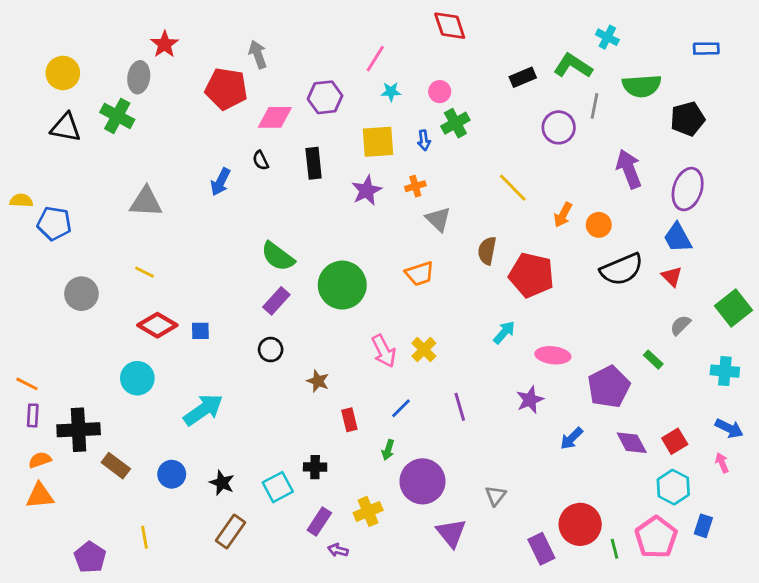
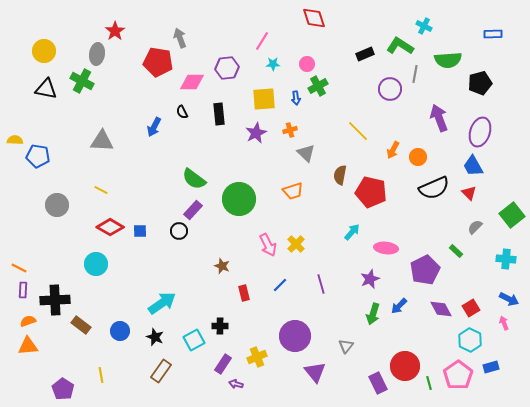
black circle: (271, 350) -> (179, 231), moved
cyan arrow: (203, 410) -> (162, 303), moved
green arrow: (388, 450) -> (373, 314), moved, size x1.5
blue rectangle: (703, 526) -> (491, 367), turned 56

